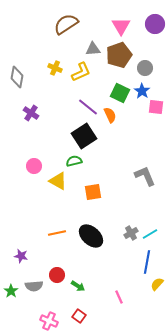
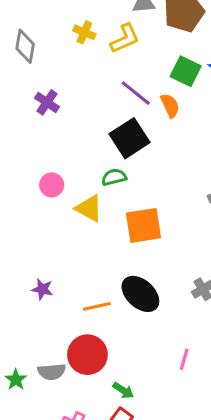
orange square: (93, 192) -> (144, 225), size x1.4
orange line: (57, 233) -> (97, 306), moved
purple star: (21, 256) -> (42, 289), moved
red circle: (57, 275) -> (87, 355), size x1.6
green arrow: (78, 286) -> (123, 390), moved
pink line: (119, 297) -> (184, 359), moved, turned 40

